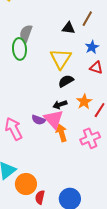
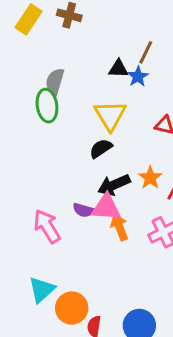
blue star: (92, 47) -> (138, 77), moved
black semicircle: (66, 81) -> (101, 148), moved
black arrow: (60, 105) -> (114, 185), size x1.5
pink triangle: (54, 119) -> (106, 207), turned -40

